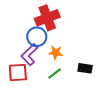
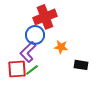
orange star: (56, 53) -> (61, 47), moved
green line: (55, 74) -> (32, 70), moved

